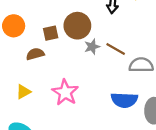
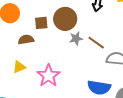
yellow triangle: (23, 92) -> (19, 67), moved

